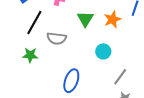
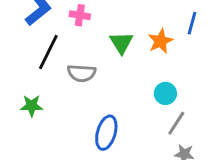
cyan circle: (103, 51) -> (165, 93), moved
green star: (30, 55) -> (32, 106), moved

